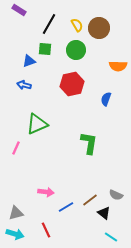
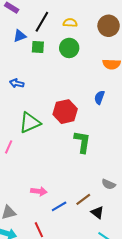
yellow semicircle: (77, 25) -> (70, 23), turned -56
brown circle: (99, 28) -> (109, 26), moved
blue triangle: (29, 61) -> (20, 36), moved
red hexagon: (72, 84) -> (65, 112), moved
gray semicircle: (116, 195) -> (109, 184), moved

